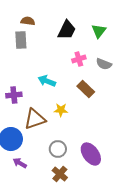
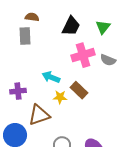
pink cross: (79, 59) -> (83, 55), size x1.6
brown rectangle: (86, 89) -> (79, 90), moved
yellow star: (61, 110) -> (60, 97), moved

